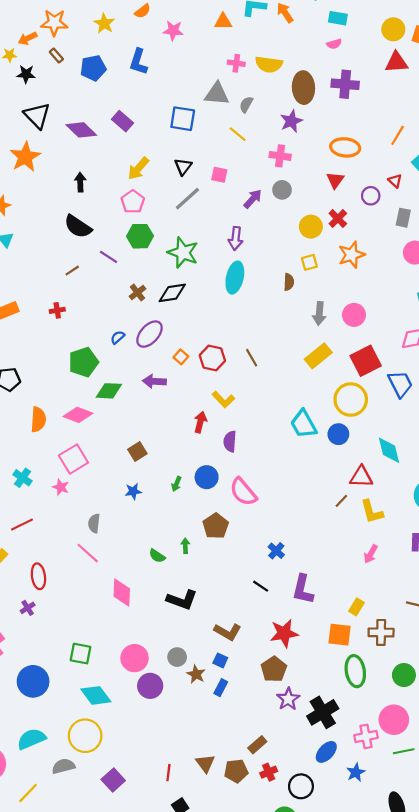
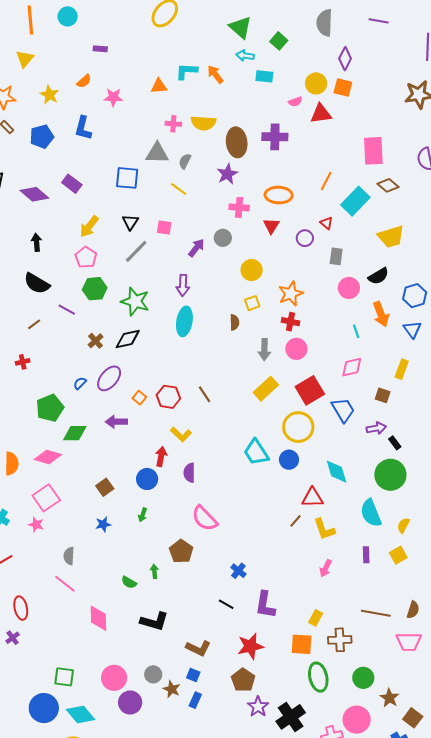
pink semicircle: (334, 44) -> (295, 102), moved
pink cross: (280, 156) -> (239, 207), moved
red cross: (338, 219) -> (291, 322), moved, turned -30
blue circle: (207, 477) -> (147, 479), moved
blue circle: (33, 681) -> (44, 708), moved

